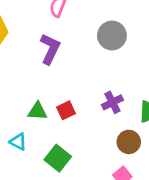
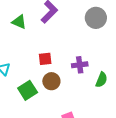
green triangle: (37, 111) -> (19, 22), moved
brown circle: (129, 142) -> (51, 81), moved

